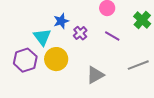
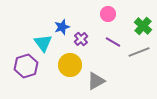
yellow circle: (56, 59) -> (70, 65), moved
gray line: (138, 65) -> (139, 52), moved

